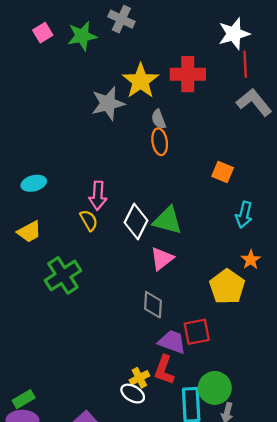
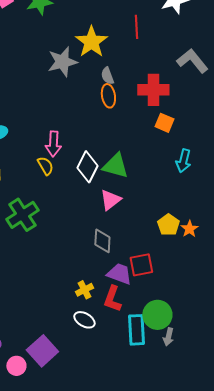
red line: (245, 64) -> (136, 27), moved
red cross: (188, 74) -> (153, 90), moved
orange star: (251, 260) -> (189, 229), moved
yellow pentagon: (227, 287) -> (168, 225), size x0.7
yellow cross: (139, 378) -> (84, 290), moved

